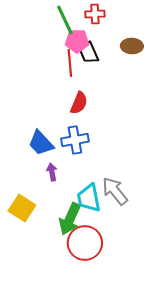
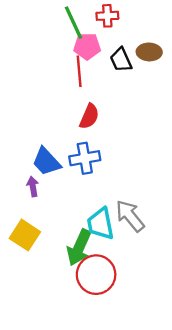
black trapezoid: (89, 53) -> (121, 60), moved
purple arrow: (52, 172) -> (33, 186), moved

